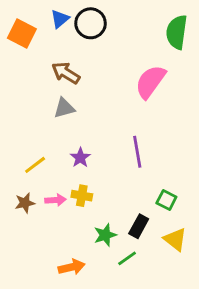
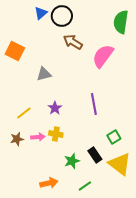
orange square: (22, 34) -> (15, 51), moved
brown arrow: (66, 73) -> (73, 42), moved
green square: (166, 200) -> (114, 137), turned 32
black rectangle: (139, 226) -> (95, 155), turned -63
yellow triangle: (175, 239) -> (120, 164), size x1.4
green line: (127, 258) -> (85, 186), moved

